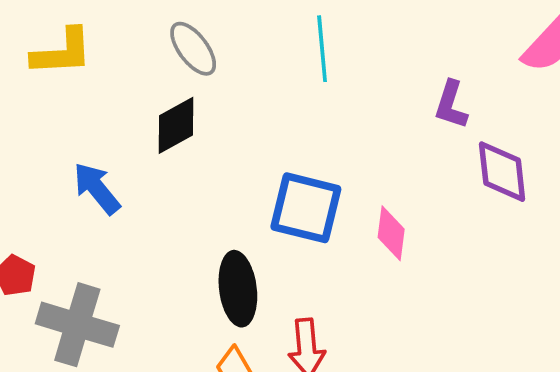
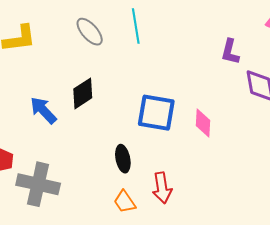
cyan line: (322, 49) -> (136, 26), moved
black diamond: (176, 125) -> (83, 93), moved
black ellipse: (238, 289) -> (123, 159), size x0.7

